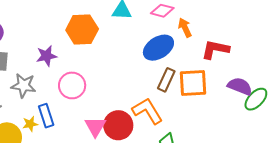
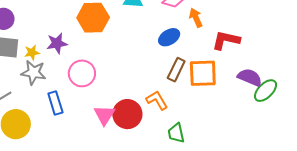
blue ellipse: (158, 48) -> (169, 37), size x0.7
orange L-shape: (147, 111) -> (157, 100), size x0.7
yellow star: (30, 124) -> (32, 53), moved

